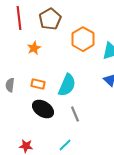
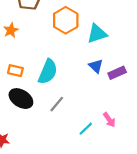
gray line: (75, 114) -> (57, 104), turned 63
cyan line: (65, 145) -> (86, 129), moved

